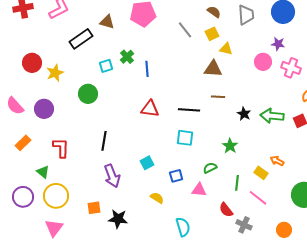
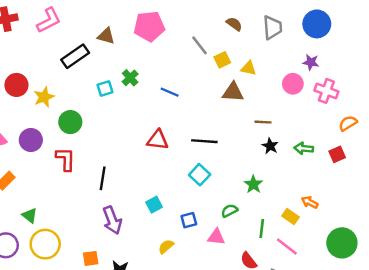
yellow square: (212, 34) -> (222, 60), moved
blue line: (147, 69) -> (170, 92), moved, turned -63
green circle: (88, 94) -> (70, 122), moved
brown line: (218, 97) -> (263, 122), moved
green arrow: (272, 116) -> (304, 148), size x0.7
cyan square: (185, 138) -> (200, 175), turned 36
red L-shape: (61, 148) -> (66, 159), moved
yellow semicircle: (157, 198) -> (166, 246), turned -72

